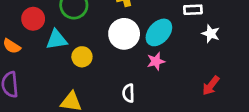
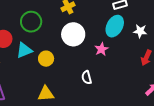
cyan ellipse: (159, 32) -> (115, 26), moved
white star: (211, 34) -> (140, 31), moved

